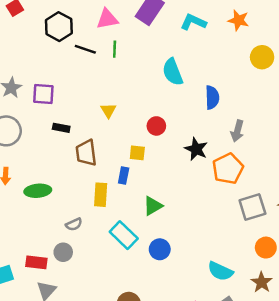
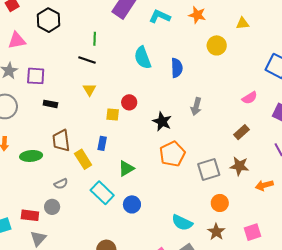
pink triangle: (107, 19) -> (17, 40), moved
black line: (85, 49) -> (87, 60), moved
blue semicircle: (212, 97) -> (177, 68), moved
brown trapezoid: (86, 153) -> (61, 140), moved
yellow square: (137, 153) -> (113, 114), moved
orange pentagon: (228, 169) -> (172, 154), moved
yellow rectangle: (101, 195) -> (83, 159), turned -36

